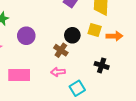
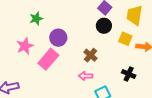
black circle: (72, 35) -> (104, 26), moved
pink rectangle: (19, 75) -> (48, 59), moved, turned -55

